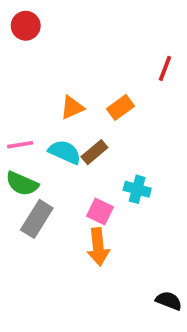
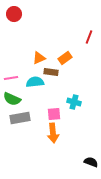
cyan semicircle: (65, 152) -> (35, 82), turned -30
brown rectangle: (94, 152) -> (51, 72), moved, turned 48
pink square: (100, 212) -> (54, 114), turned -32
gray rectangle: (37, 219) -> (20, 118), turned 48

